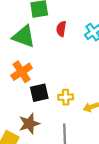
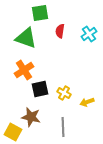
yellow cross: (66, 97) -> (64, 93), turned 32
brown star: (29, 124) -> (31, 117), turned 30

